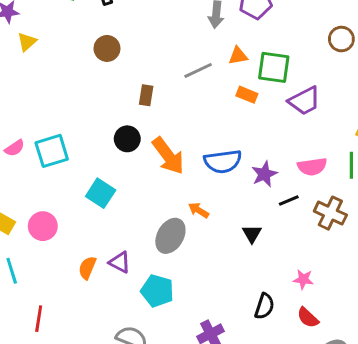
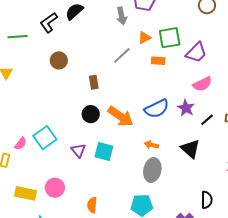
pink semicircle: (312, 167) -> (202, 84), moved
cyan square: (101, 193) -> (104, 151), moved
black triangle: (252, 234) -> (190, 149), size x1.5
gray ellipse: (170, 236) -> (152, 170), moved
purple triangle: (120, 262) -> (78, 151), moved, turned 42
black semicircle: (264, 306) -> (207, 200), moved

